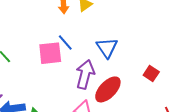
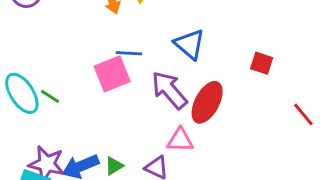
blue line: (65, 43) -> (129, 53), turned -30
purple arrow: (85, 74) -> (169, 90), turned -40

